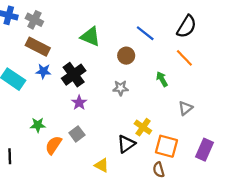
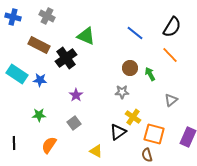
gray cross: (34, 20) -> (47, 16), moved
brown circle: (126, 56) -> (130, 68), moved
blue star: (43, 71) -> (40, 80), moved
black cross: (74, 75) -> (66, 58), moved
gray star: (121, 88) -> (122, 92), moved
orange semicircle: (53, 145) -> (49, 145), moved

